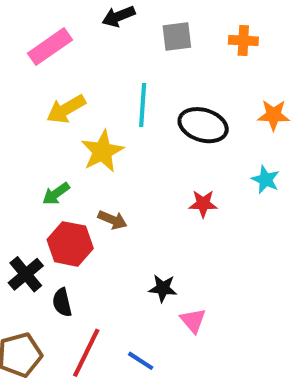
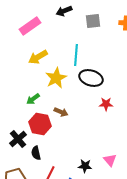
black ellipse: (203, 125) -> (91, 78), moved
black star: (163, 288) -> (85, 166), moved
pink triangle: (193, 321) -> (110, 160), moved

